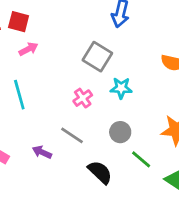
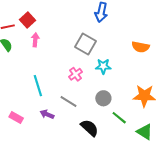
red square: (19, 22) -> (28, 20), turned 35
pink arrow: (28, 49) -> (35, 40), turned -56
cyan line: (19, 95) -> (38, 86), moved

